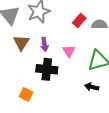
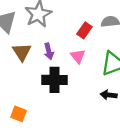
red rectangle: (79, 21) -> (84, 30), moved
orange square: (26, 94) -> (19, 114), moved

